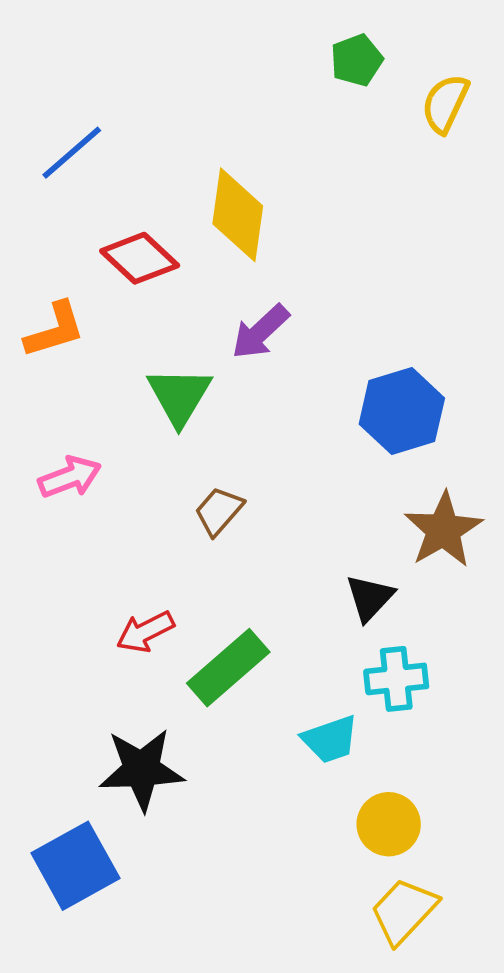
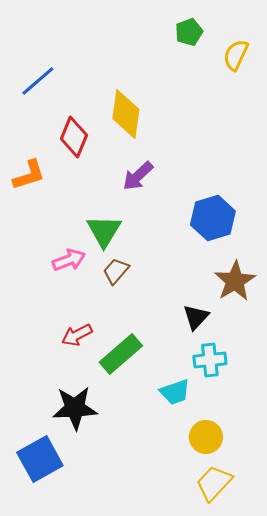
red diamond: (140, 258) -> (74, 137), turned 69
green triangle: (179, 396) -> (104, 231), moved
pink arrow: (70, 477) -> (69, 260), moved

